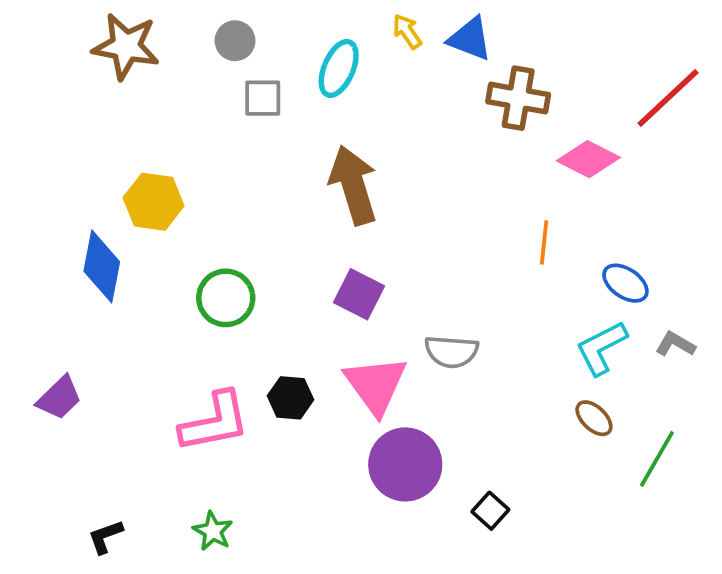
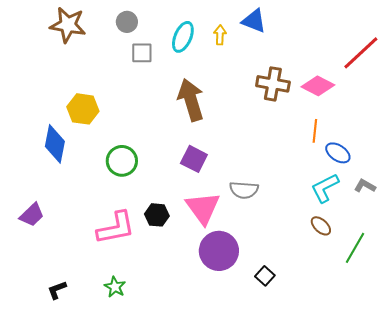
yellow arrow: (407, 31) -> (220, 35), moved, turned 36
brown cross: (518, 98) -> (273, 84), moved
orange line: (544, 242) -> (315, 131), moved

